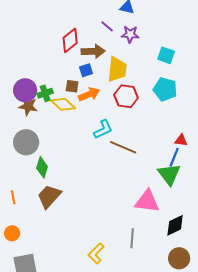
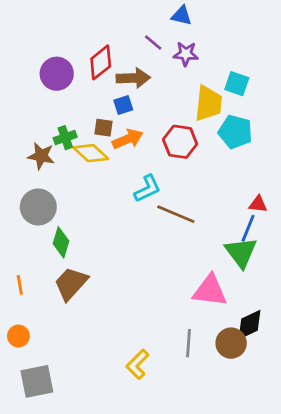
yellow trapezoid: (117, 69) -> (208, 103), moved
purple circle: (25, 90) -> (57, 74), moved
brown circle: (179, 258) -> (231, 343), moved

